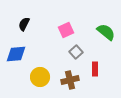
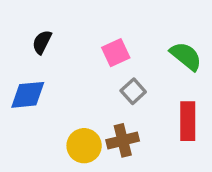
red rectangle: (95, 69) -> (188, 121), moved, size x1.5
yellow circle: (40, 77) -> (84, 146), moved

